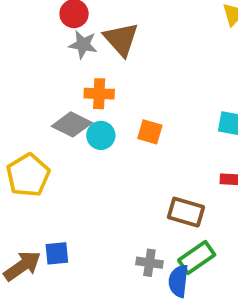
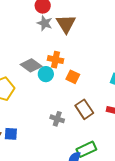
orange cross: (99, 94) -> (55, 60), moved
brown rectangle: (186, 212) -> (84, 109), moved, turned 30
gray cross: (149, 263) -> (57, 119), moved

